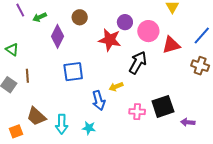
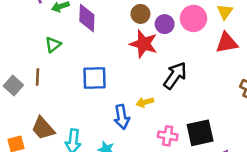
brown circle: (80, 17) -> (140, 14), moved
pink circle: (148, 31) -> (193, 18), moved
purple diamond: (58, 36) -> (87, 18), moved, turned -30
red triangle: (171, 45) -> (227, 43), moved
green triangle: (12, 49) -> (53, 45), moved, turned 40

